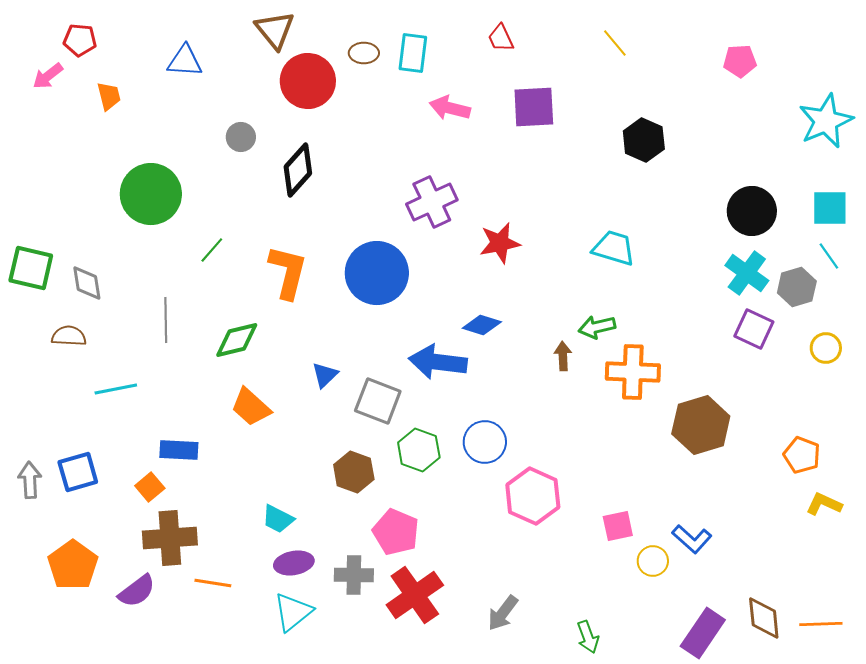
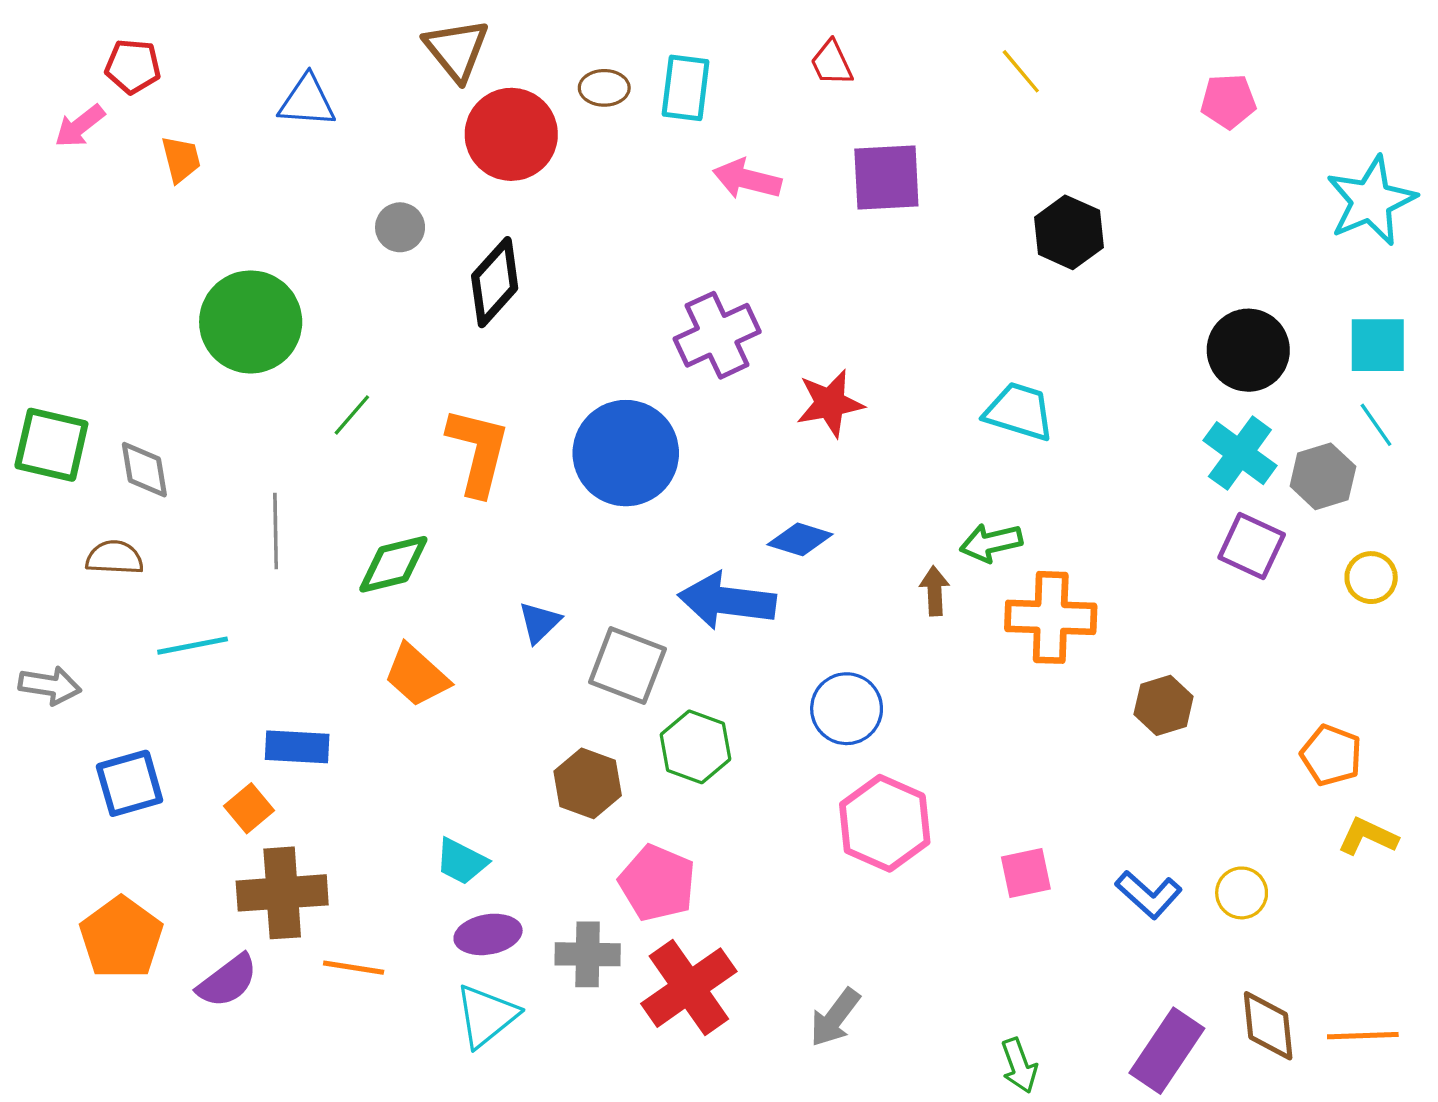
brown hexagon: (701, 425) -> (1164, 705), size x0.6
blue circle: (485, 442) -> (847, 709), moved
gray arrow: (30, 480) -> (50, 685), moved, turned 102
yellow circle: (653, 561) -> (1242, 893), moved
green arrow: (588, 637) -> (1019, 1066), moved

